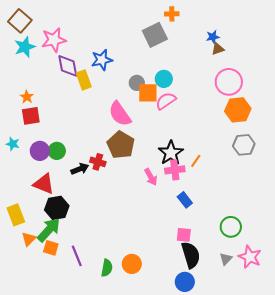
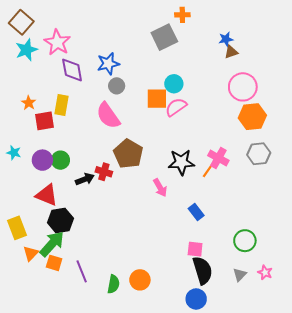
pink star: (54, 40) -> (57, 42), turned -30
yellow rectangle: (84, 80) -> (61, 105), moved, turned 30
gray circle: (137, 83) -> (117, 86), moved
pink semicircle: (120, 114) -> (108, 116), moved
red square: (31, 116) -> (45, 121), moved
black star: (171, 153) -> (181, 162), turned 30
pink cross: (175, 170) -> (218, 158), moved, turned 36
pink star: (250, 257) -> (265, 272), size x0.6

